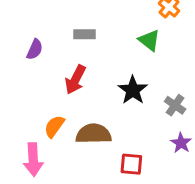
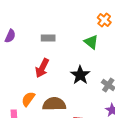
purple semicircle: (35, 49) -> (10, 36), moved

